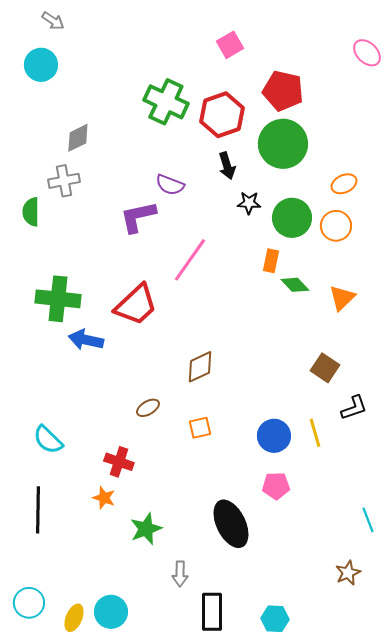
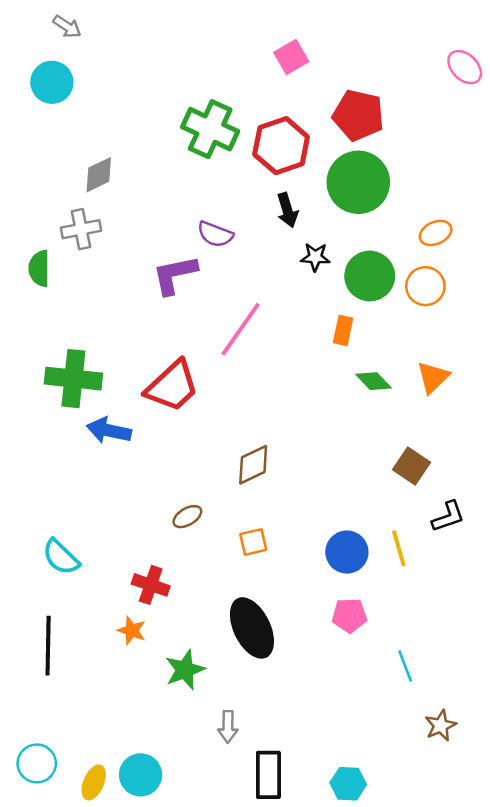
green diamond: (295, 285) -> (373, 381), moved
cyan line: (368, 520) -> (405, 666), moved
black ellipse: (231, 524) -> (252, 628), moved

